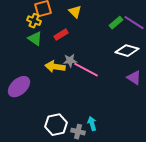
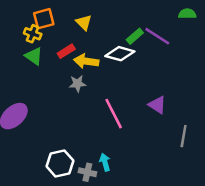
white diamond: (127, 51) -> (120, 54), moved
yellow arrow: (55, 67) -> (86, 61), moved
pink line: (86, 70) -> (114, 114), moved, turned 35

